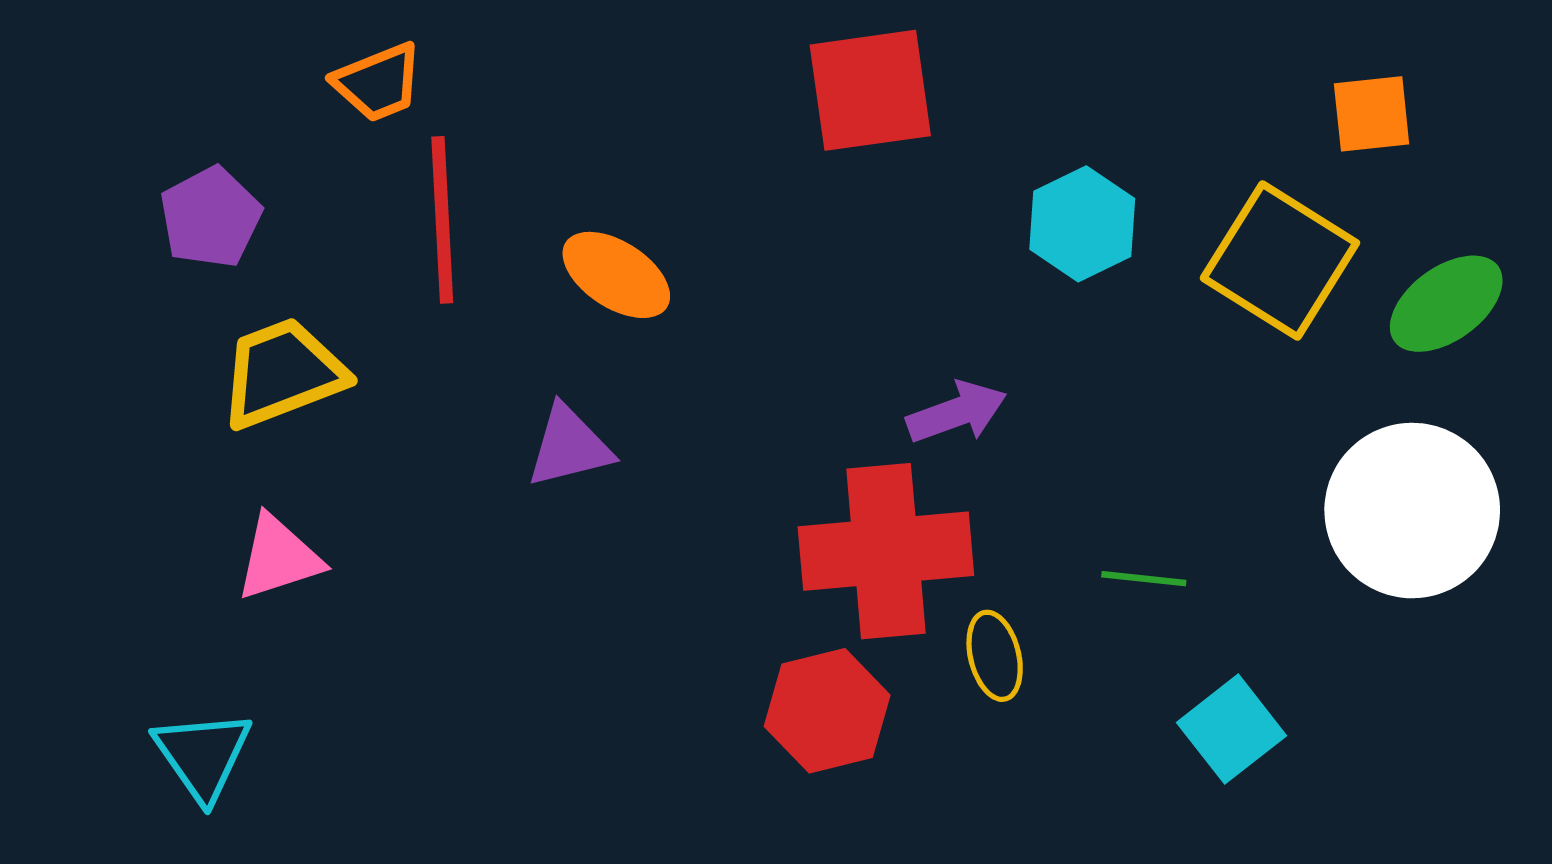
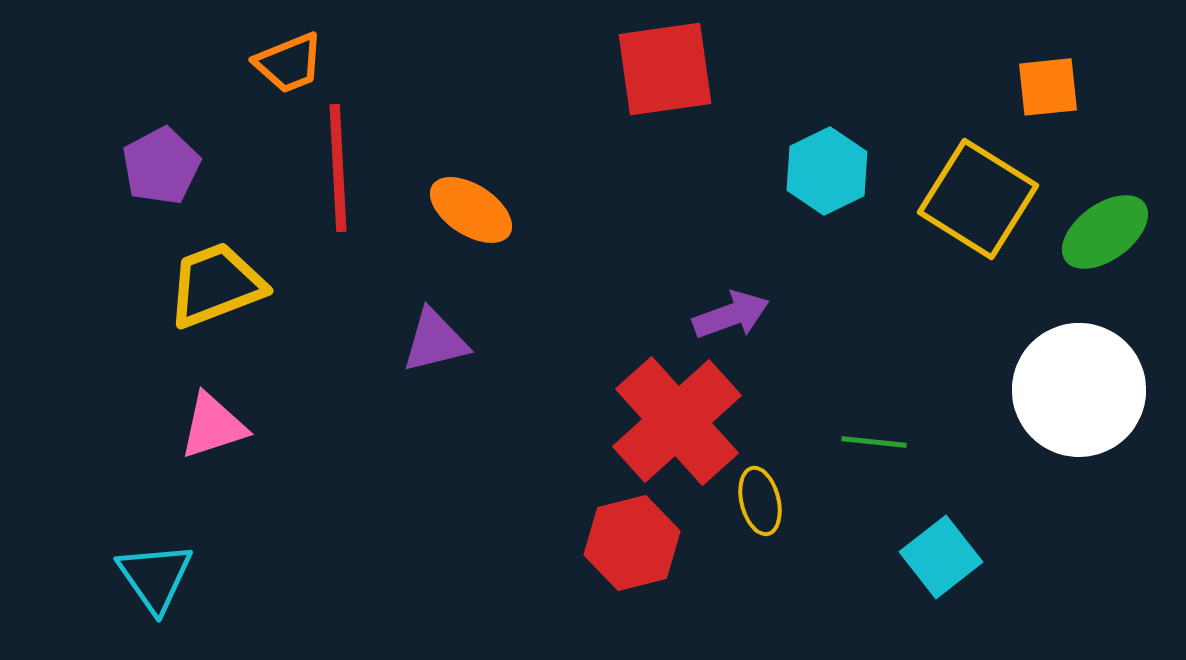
red cross: (886, 551) -> (677, 421), turned -37

